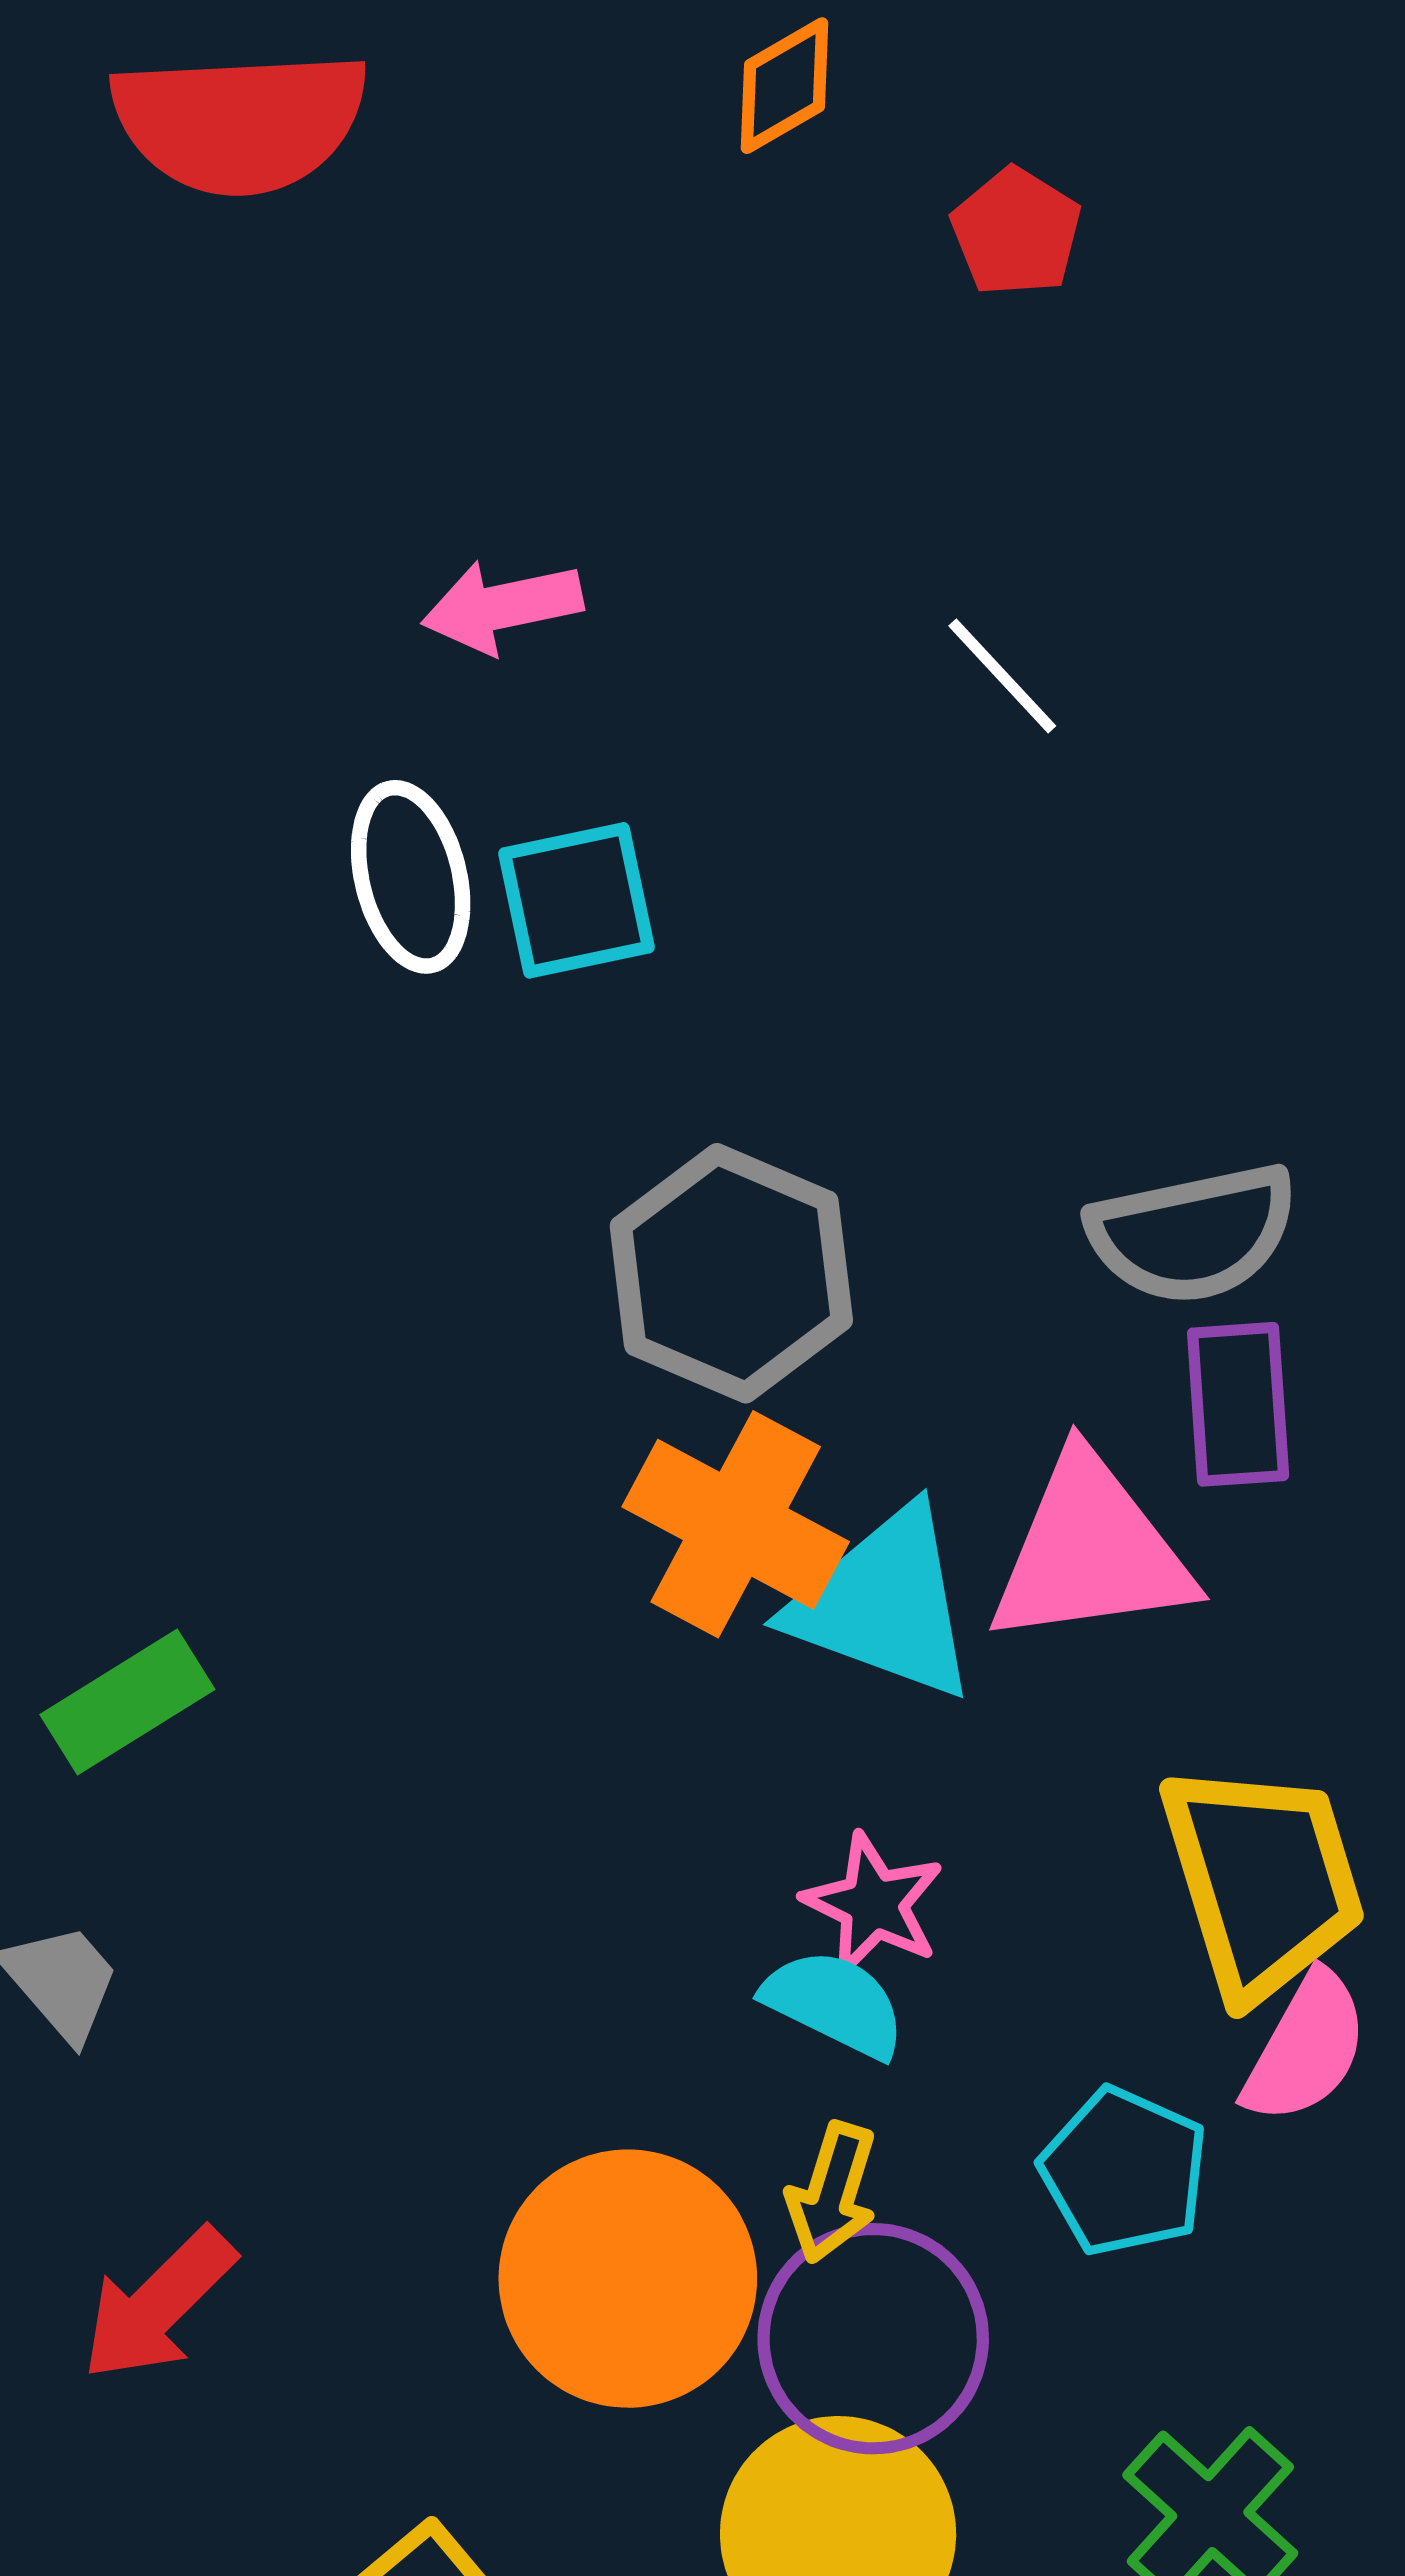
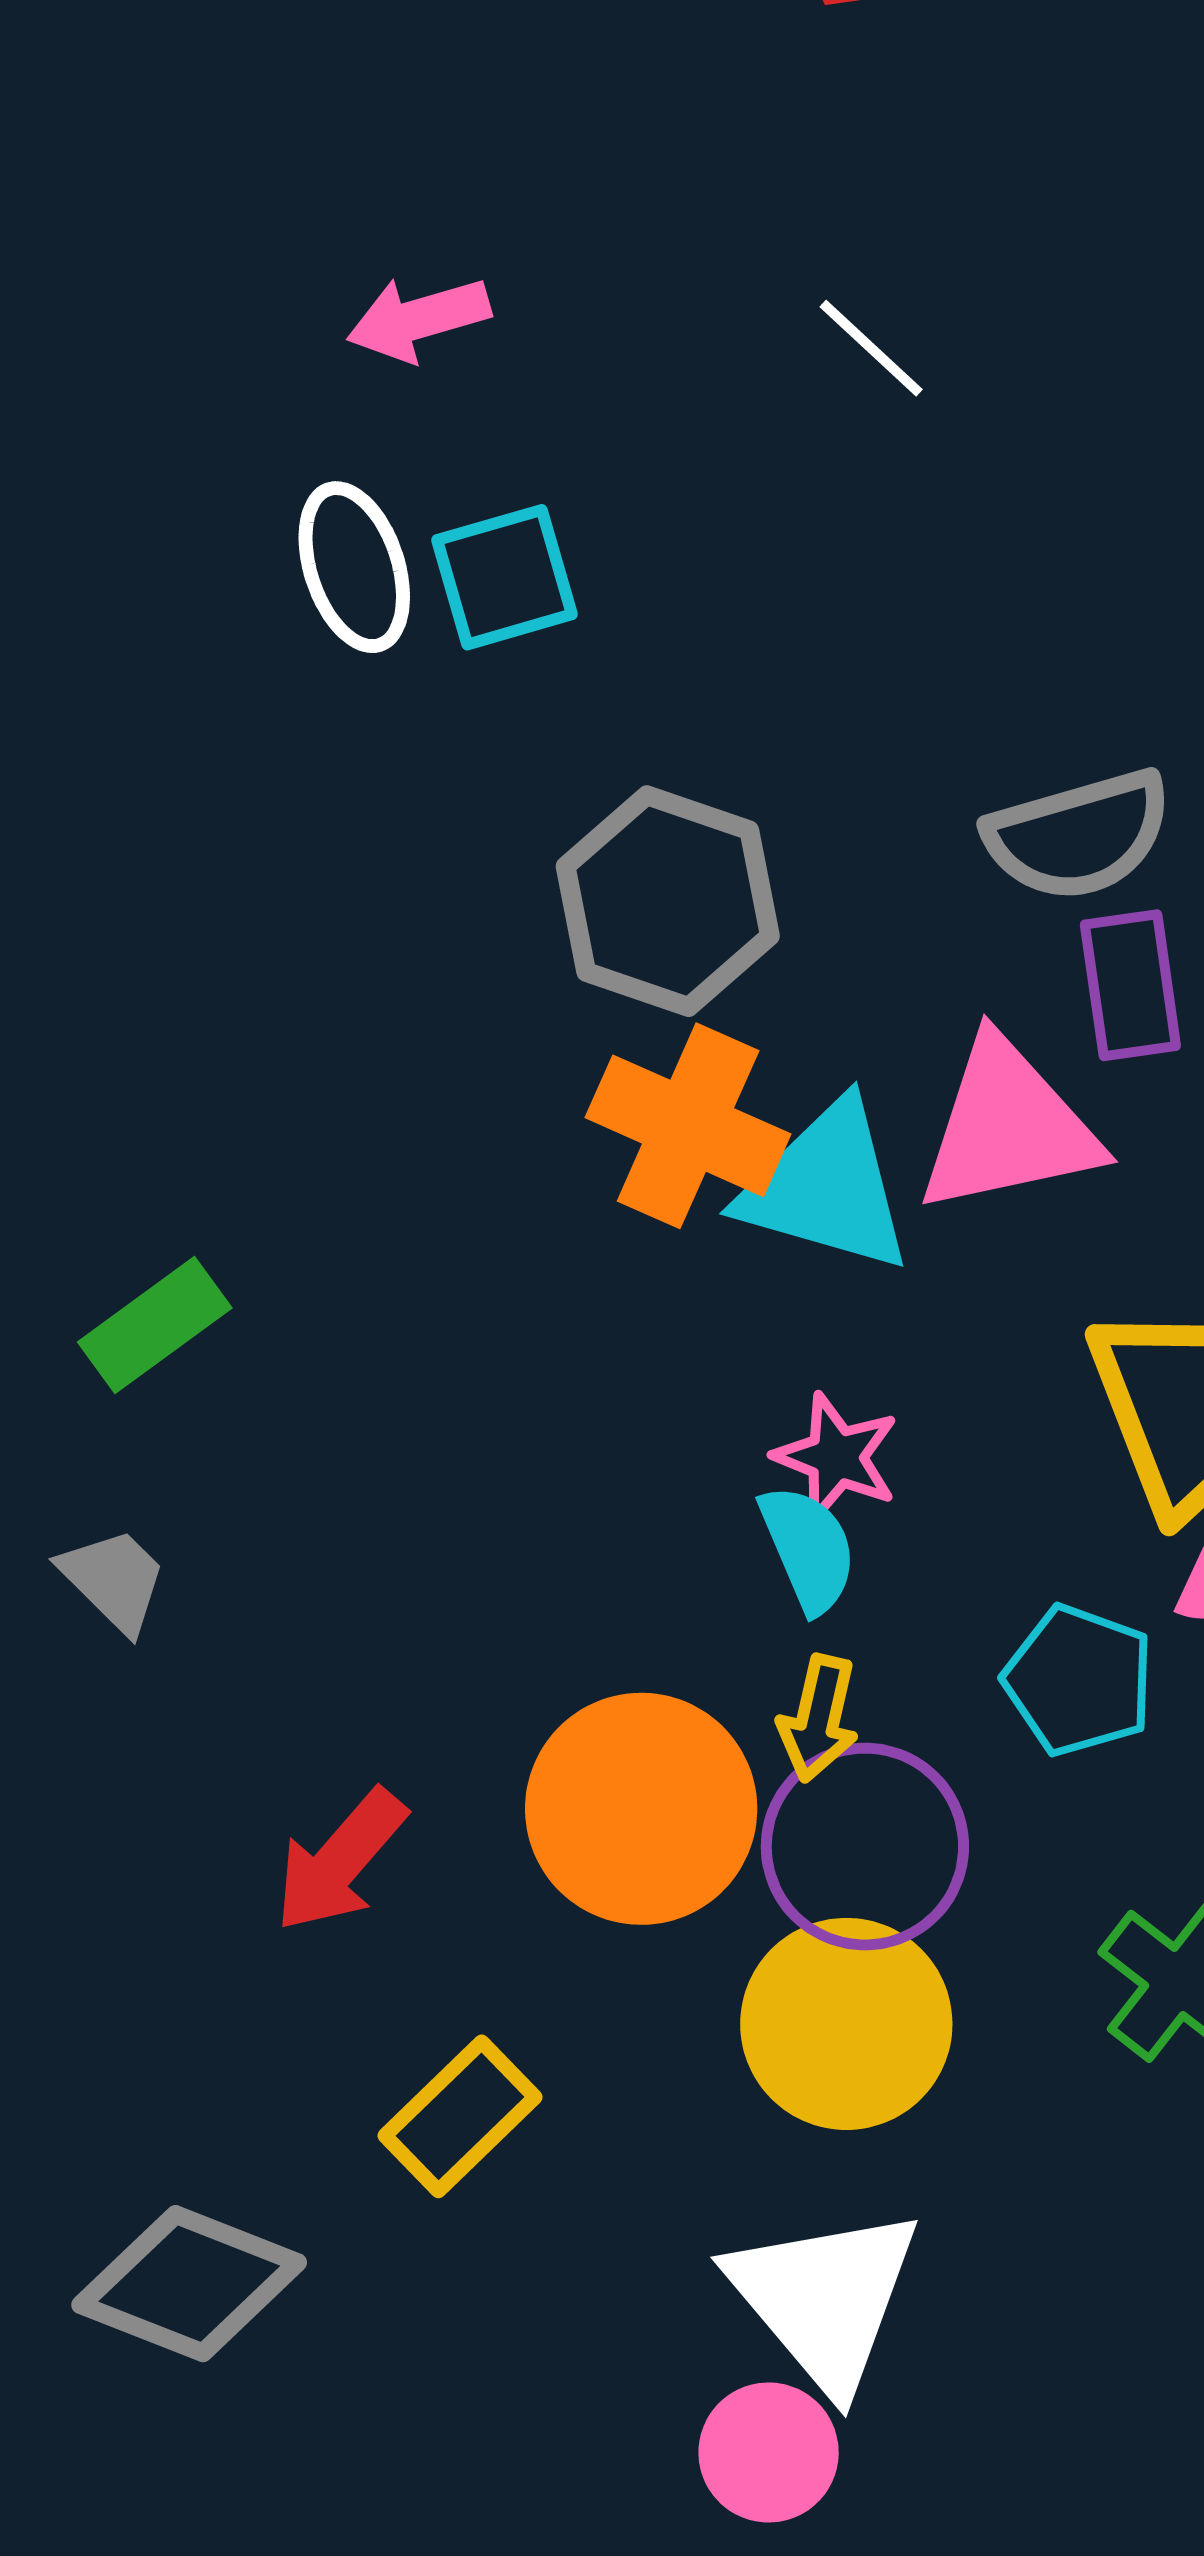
cyan semicircle: (834, 2003) -> (808, 1549), turned 45
red arrow: (158, 2304) -> (340, 1861), moved

